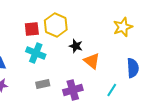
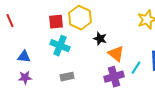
purple cross: (73, 90) -> (114, 77), moved
cyan line: (112, 90) -> (136, 68), moved

